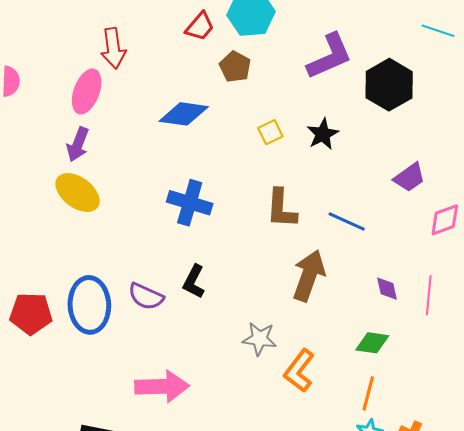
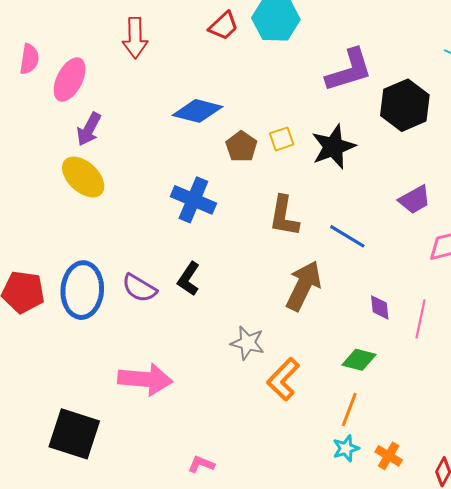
brown pentagon: (235, 67) -> (241, 147), moved
pink ellipse: (87, 91) -> (70, 79), moved
black star: (323, 134) -> (333, 147), size x1.4

